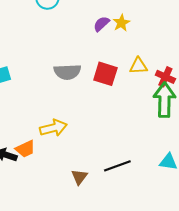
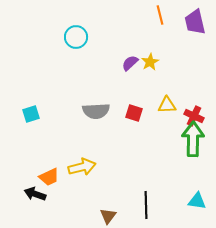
red square: (105, 74) -> (134, 113), size x0.7
orange trapezoid: (25, 149) -> (49, 177), moved
black line: (117, 166) -> (146, 205), turned -72

